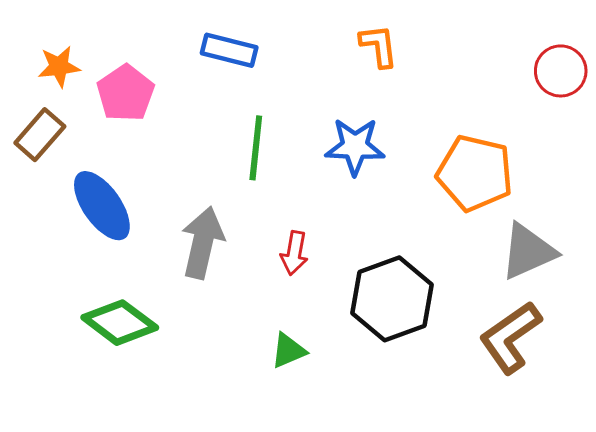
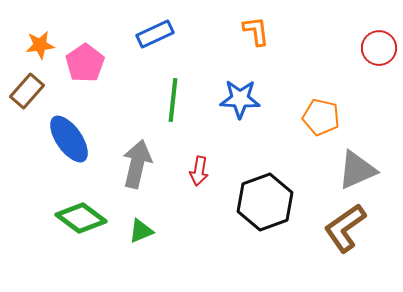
blue rectangle: (229, 50) -> (155, 34), turned -39
orange pentagon: (475, 173) -> (321, 117), size x0.7
green triangle: (288, 351) -> (141, 231), moved

